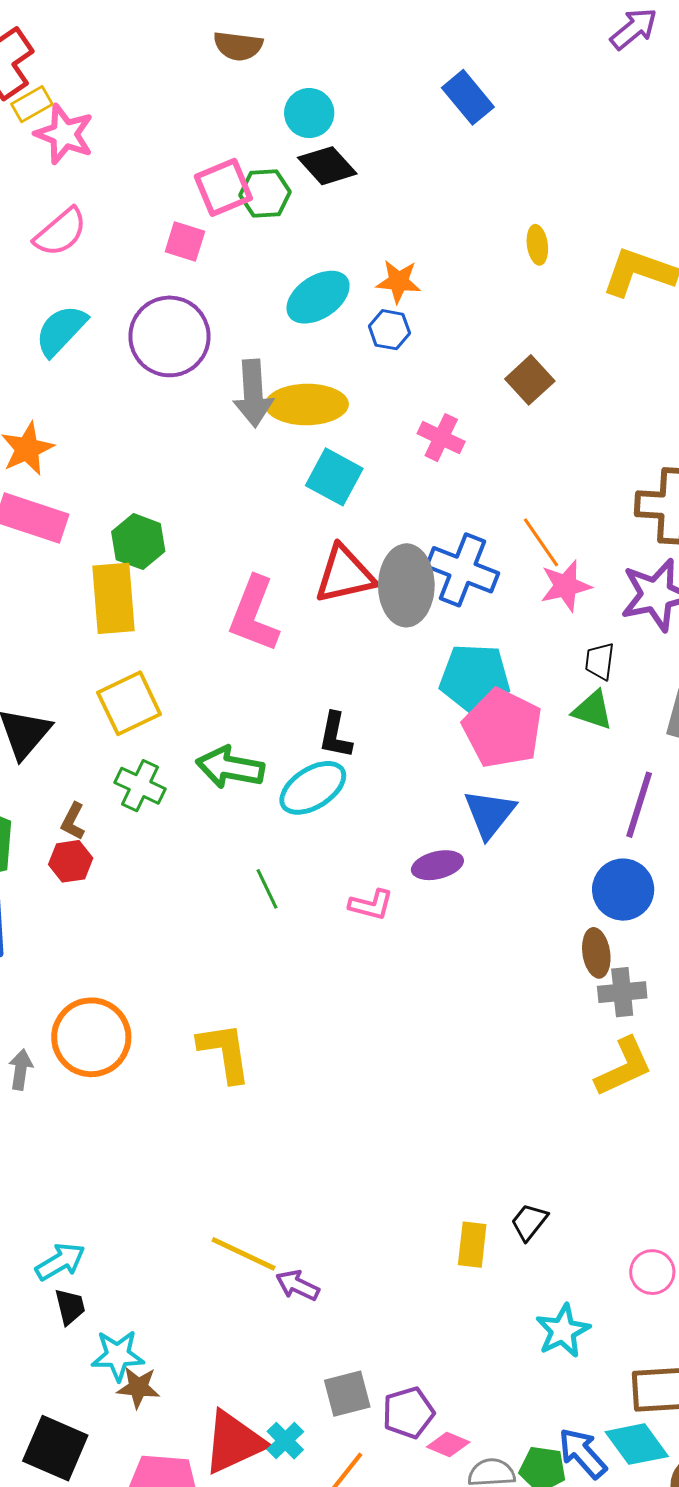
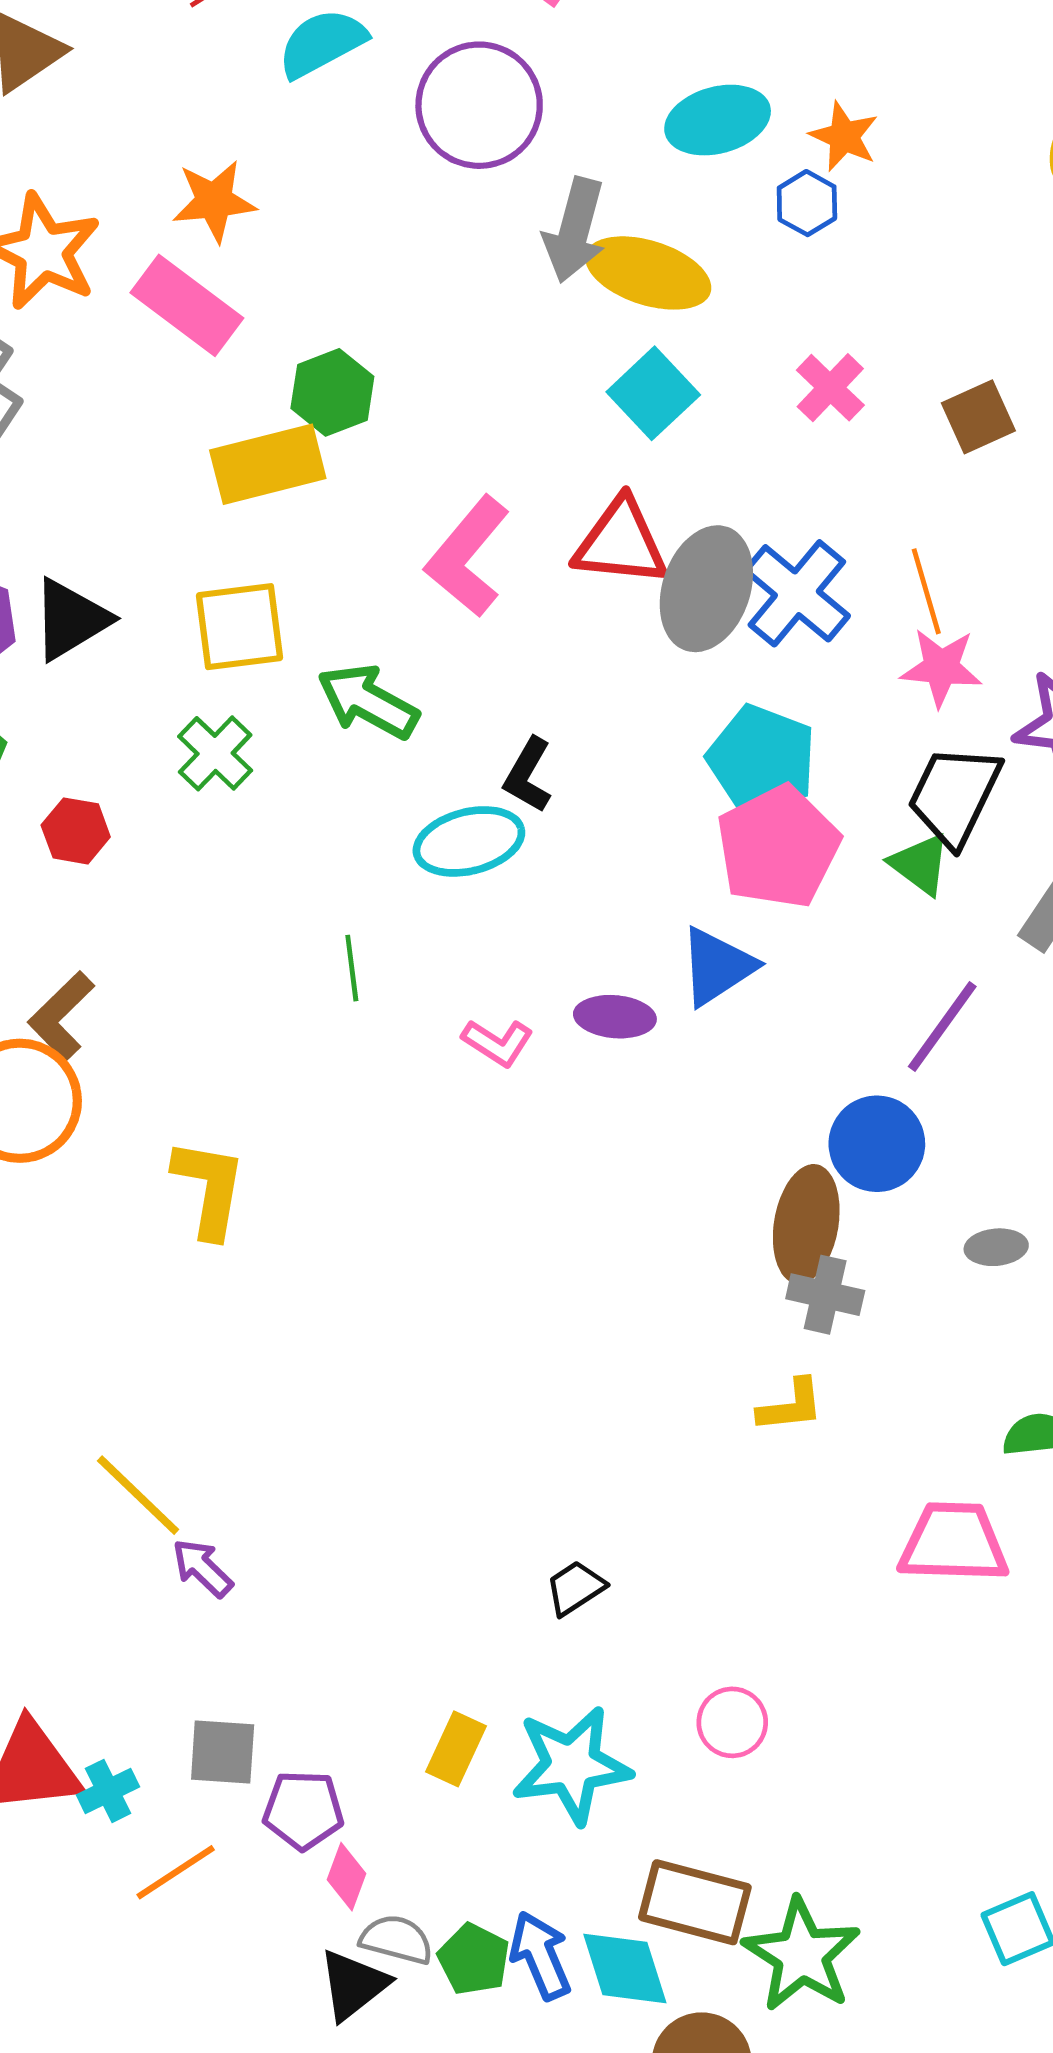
brown square: (530, 380) -> (978, 417), moved
yellow rectangle: (113, 598) -> (268, 464), turned 62
black trapezoid: (600, 661) -> (954, 795), size x1.8
green arrow: (230, 767) -> (368, 702), moved
brown L-shape: (73, 821) -> (61, 1016), moved, size x1.5
brown ellipse: (596, 953) -> (806, 1224), size x1.5
yellow L-shape: (624, 1067) -> (791, 1406), size x0.7
yellow rectangle: (472, 1245) -> (456, 1749), moved
cyan star: (563, 1331) -> (571, 1765), size x1.4
pink diamond: (448, 1444) -> (346, 1877), turned 69

